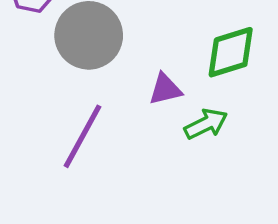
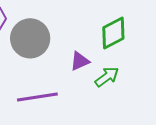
purple line: (82, 136) -> (37, 97), turned 63

